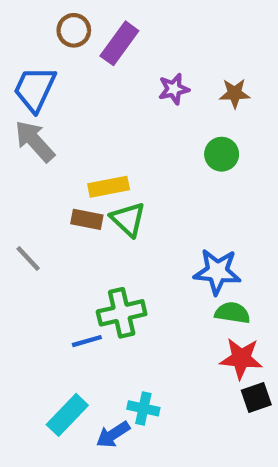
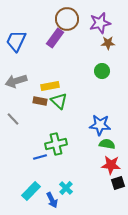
brown circle: (74, 30) -> (67, 19), moved, size x1.5
purple rectangle: (119, 43) -> (55, 38), moved
purple star: (174, 89) -> (100, 23), moved, size x1.5
gray arrow: (35, 141) -> (16, 81), moved, turned -65
cyan cross: (143, 408) -> (66, 188), turned 32
blue arrow: (113, 435) -> (52, 200), turned -84

